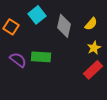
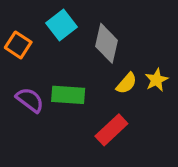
yellow semicircle: (91, 24) -> (126, 83), moved
red rectangle: (93, 70) -> (111, 130), moved

